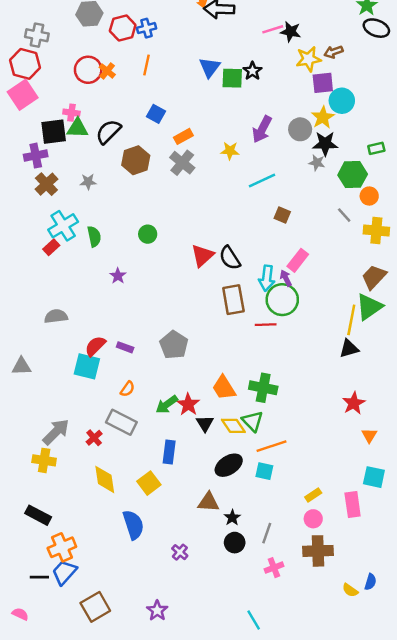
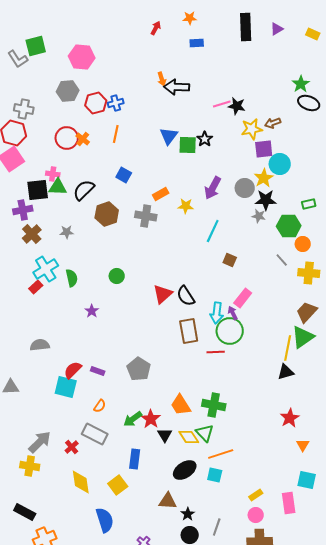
orange rectangle: (183, 136) -> (161, 194), moved
gray cross: (182, 163) -> (146, 216), turned -30
cyan line: (262, 181) -> (213, 231), turned -40

